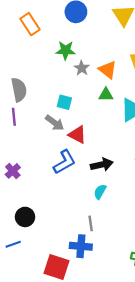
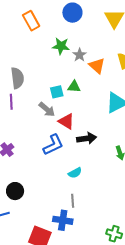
gray star: (82, 68) -> (80, 55), moved
green triangle: (106, 95) -> (74, 87), moved
cyan square: (64, 102) -> (57, 92), turned -32
black arrow: (102, 165) -> (87, 138), moved
cyan semicircle: (100, 192) -> (75, 173), moved, turned -152

